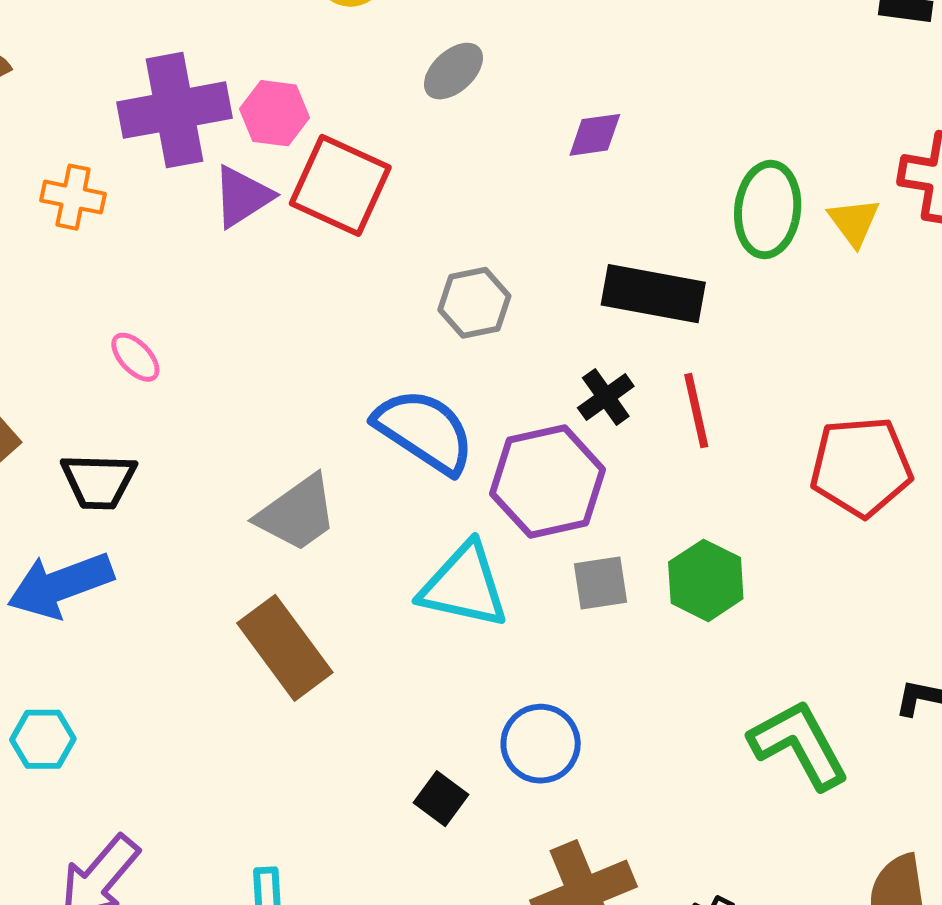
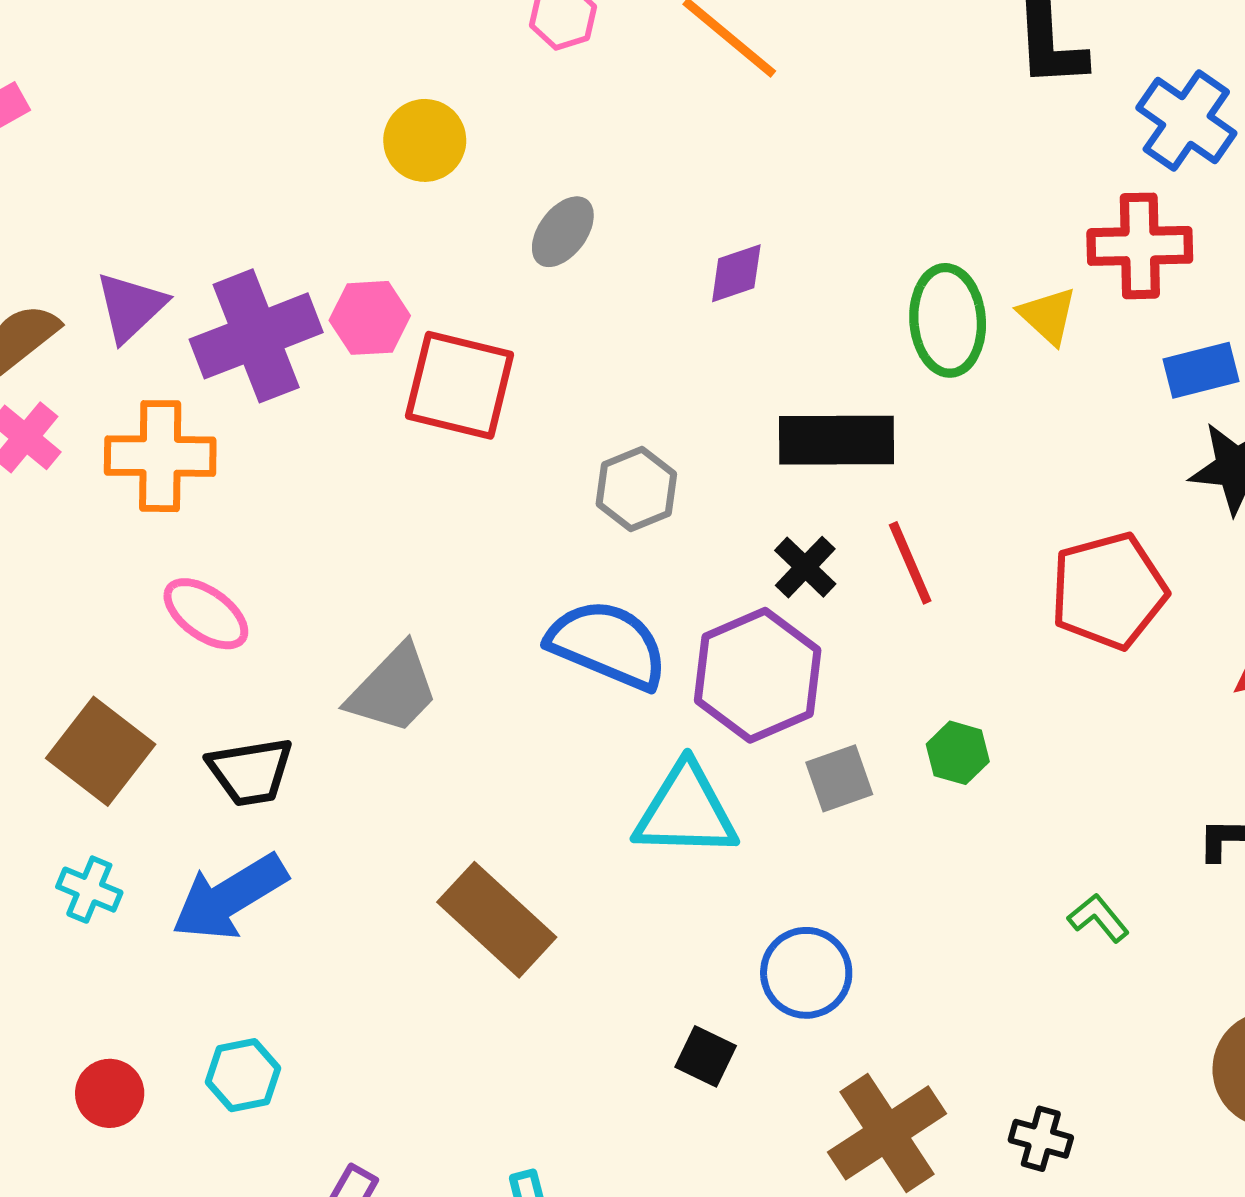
purple triangle: (242, 196) -> (131, 307), moved
orange cross: (73, 197) -> (160, 456), size x1.5
pink ellipse: (135, 357) -> (206, 614), moved, size x1.4
gray trapezoid: (297, 513) -> (393, 689), moved
green hexagon: (706, 580) -> (958, 753), size x0.7
green L-shape: (799, 744) -> (1098, 918), size x0.5

